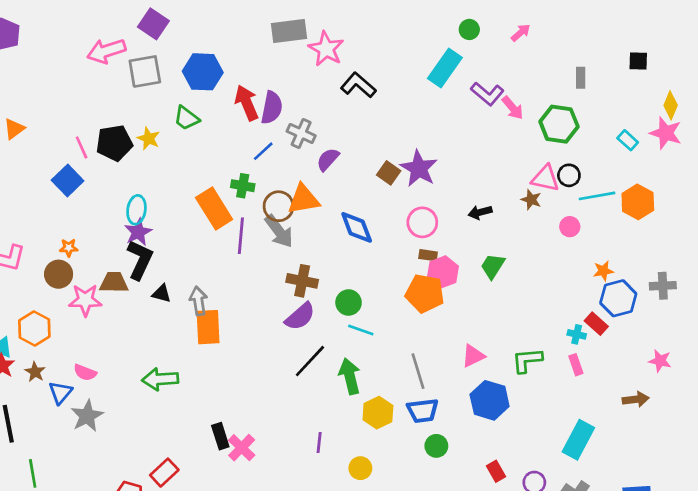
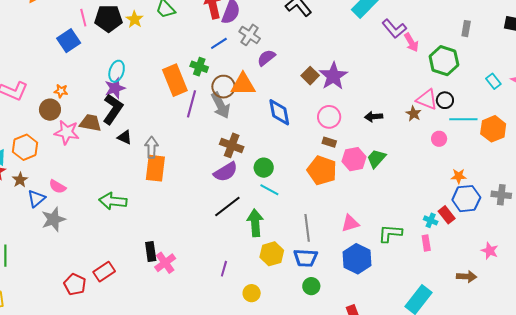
pink hexagon: (443, 272) -> (354, 159), moved

